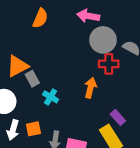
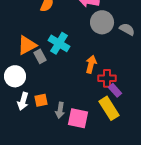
red cross: (109, 64) -> (107, 78), moved
cyan cross: (51, 97) -> (59, 43), moved, size x1.5

